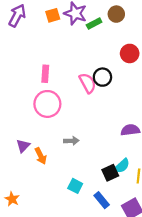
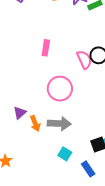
pink circle: (47, 104) -> (60, 89), moved
gray arrow: (71, 141) -> (59, 124), moved, size x1.6

